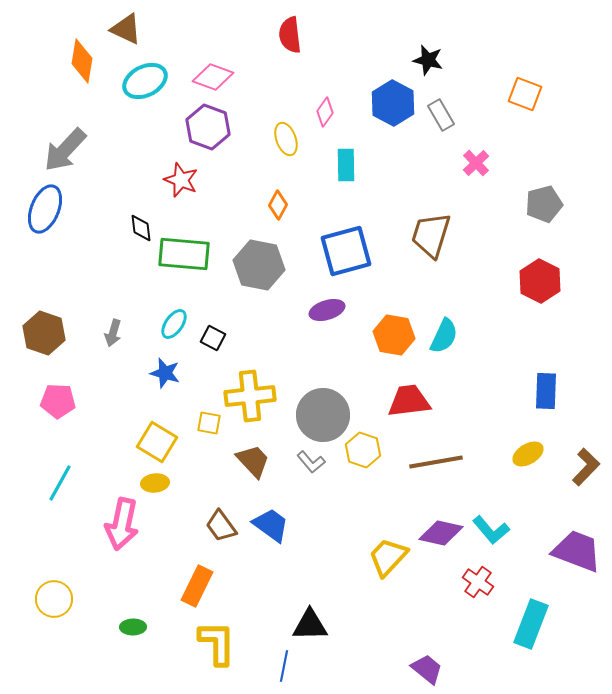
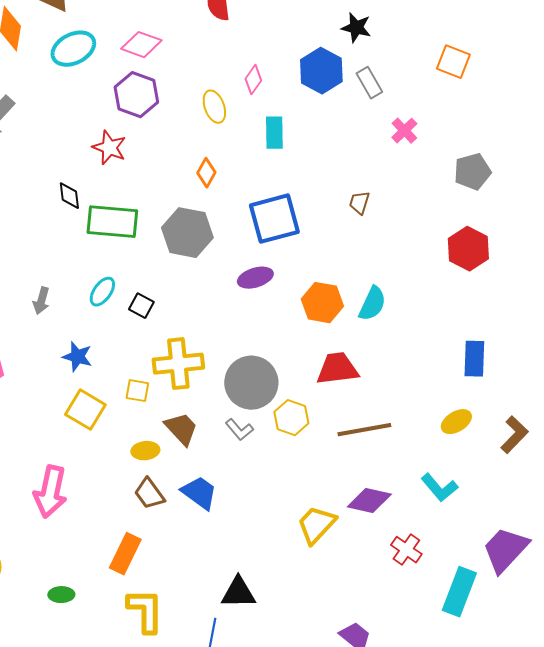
brown trapezoid: (431, 235) -> (359, 203), size x0.5
blue star: (165, 373) -> (77, 357), moved
yellow ellipse: (155, 483) -> (145, 451), moved
cyan L-shape: (491, 530) -> (439, 488), moved
purple trapezoid: (577, 551) -> (505, 550), moved, turned -68

